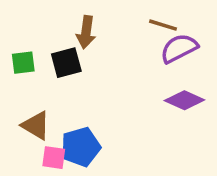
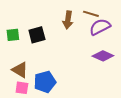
brown arrow: (86, 32) -> (68, 20), moved
pink square: (54, 158) -> (22, 88), moved

